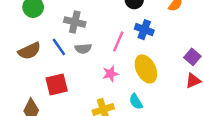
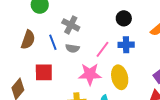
blue cross: (144, 30) -> (126, 45), turned -35
brown semicircle: (29, 51) -> (28, 40), turned -60
pink star: (110, 74) -> (90, 74), size x1.6

